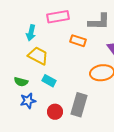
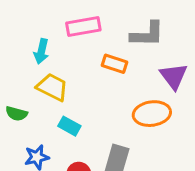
green semicircle: (21, 82) -> (16, 114), moved

